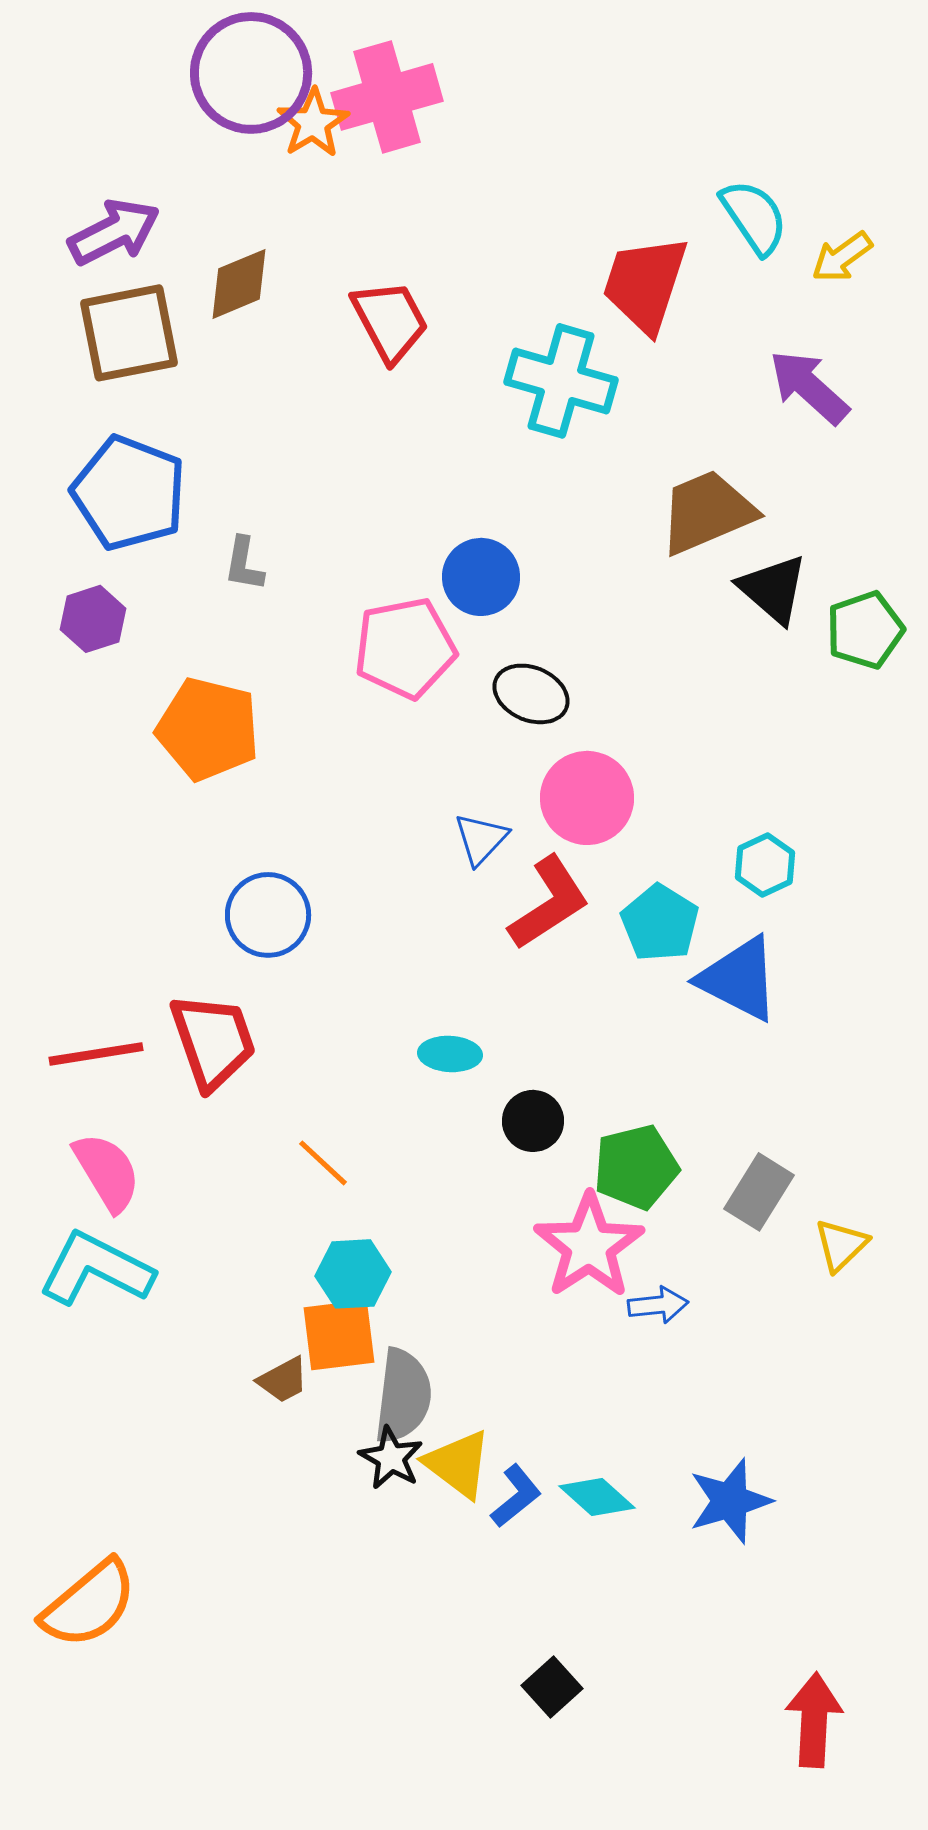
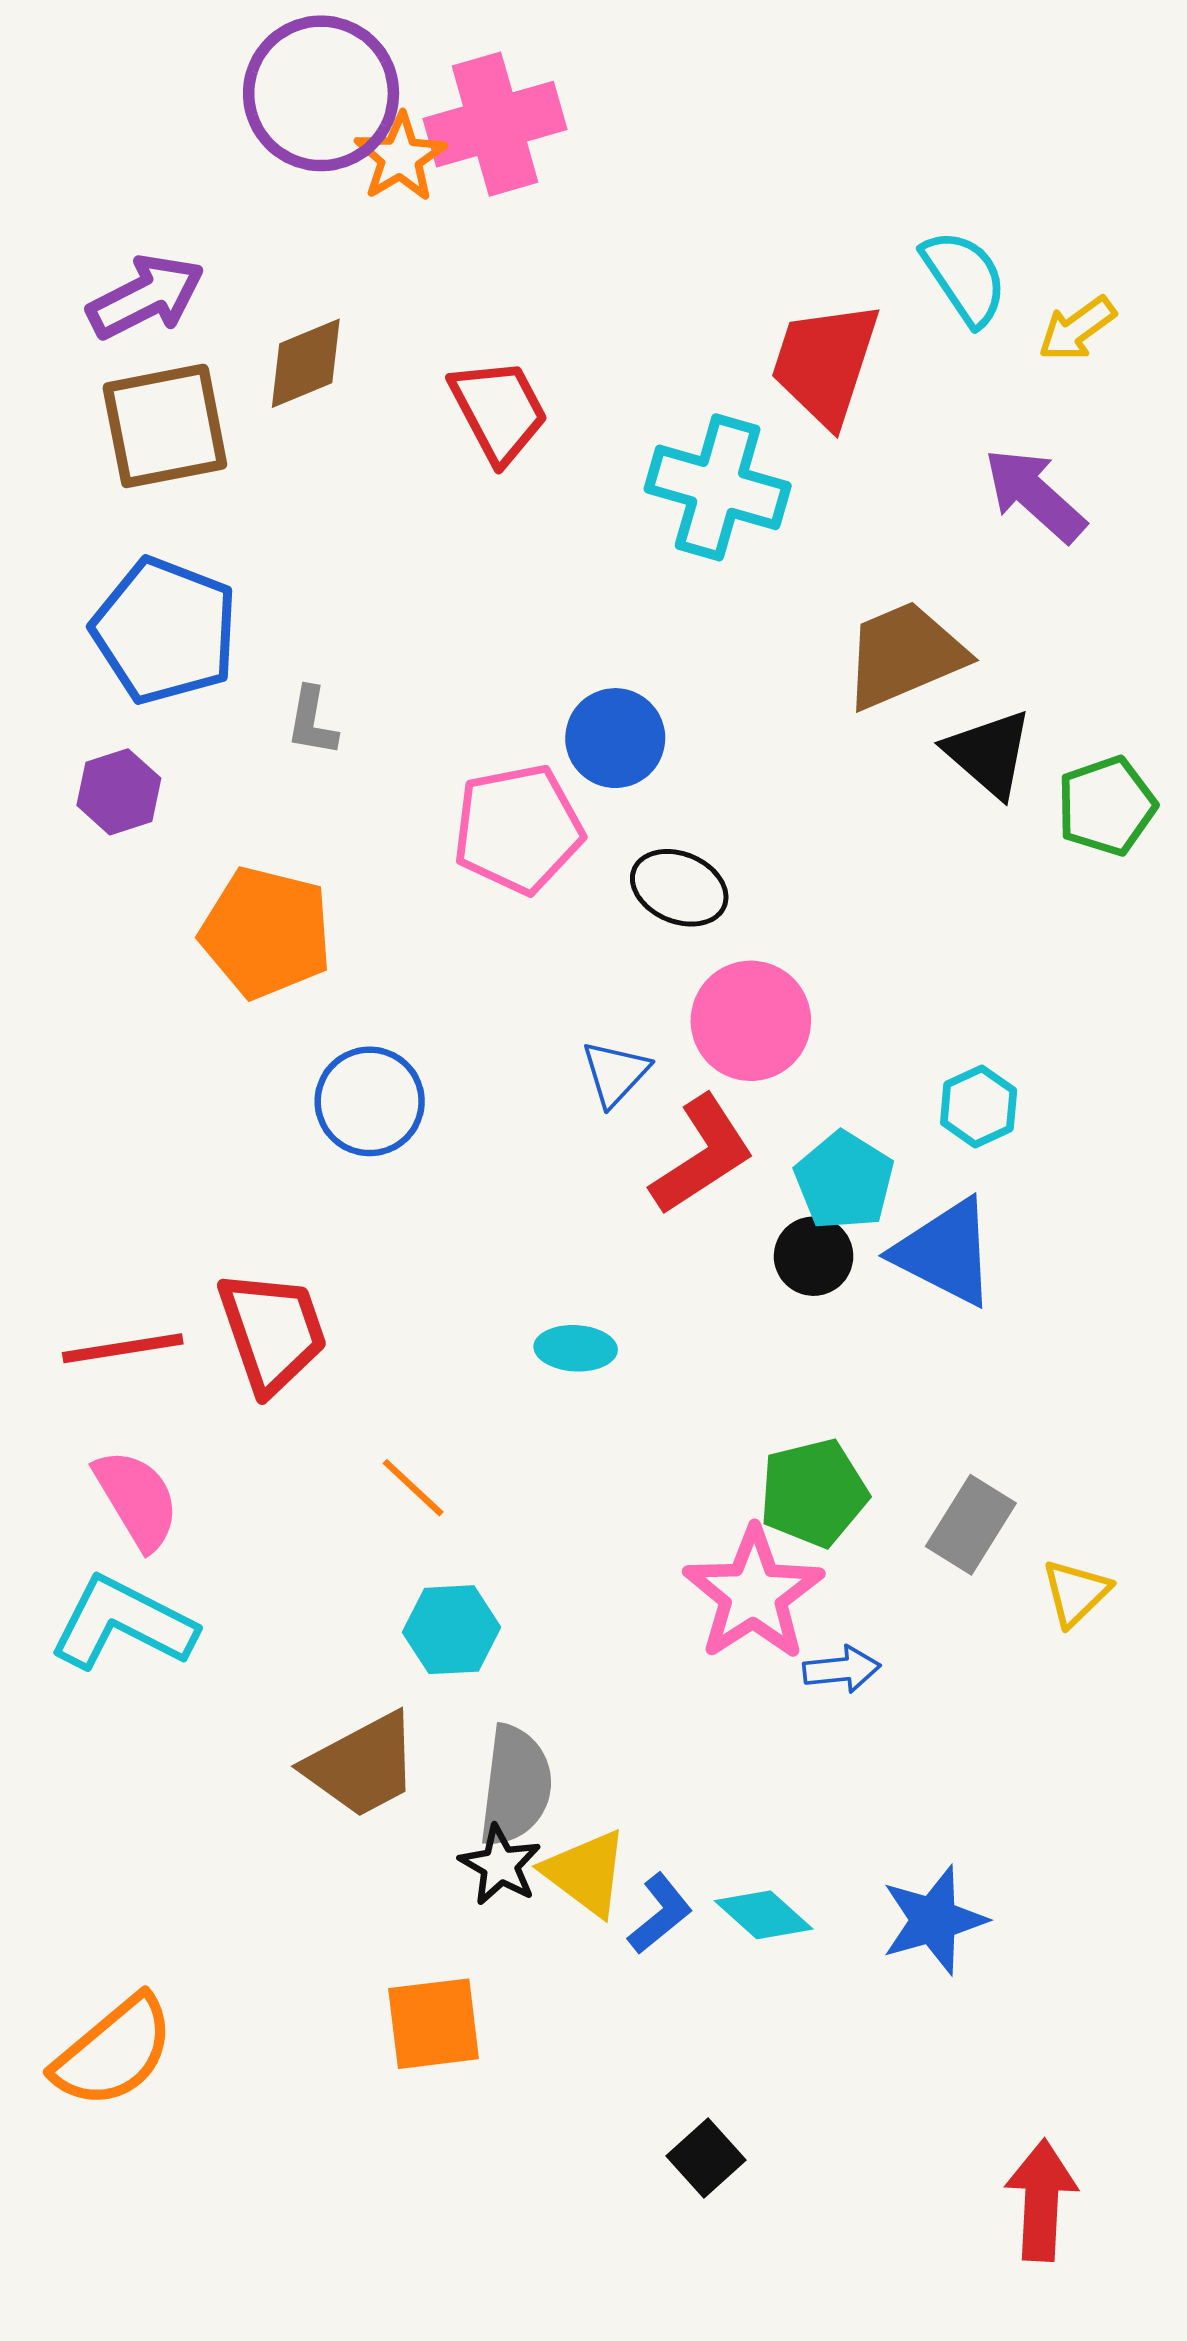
blue circle: (268, 915) -> (370, 1101), moved
black circle: (533, 1121) -> (814, 1256), moved
orange square: (339, 1335) -> (434, 2024), moved
brown trapezoid: (283, 1380) -> (362, 1765), size x1.8

